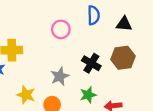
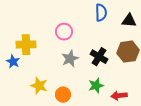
pink circle: (61, 29) -> (64, 32), moved
gray star: (60, 76) -> (70, 59), moved

